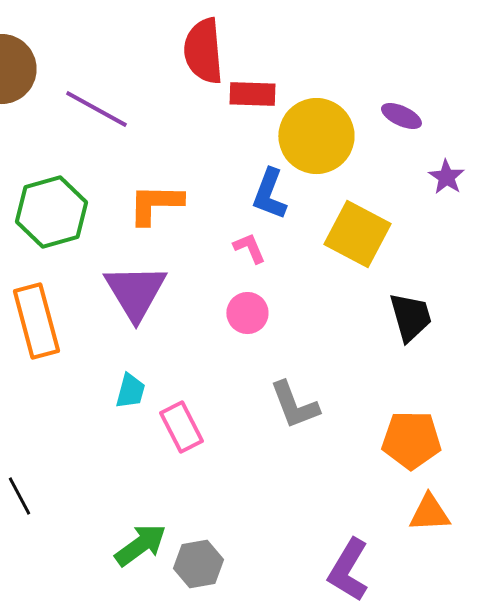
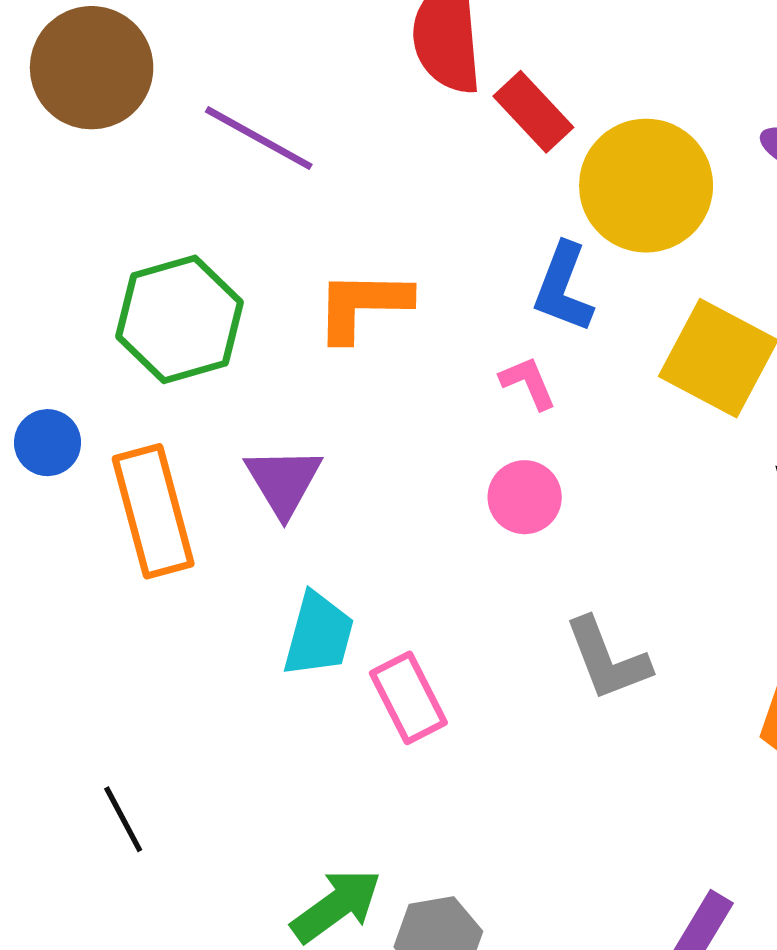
red rectangle: (252, 94) -> (533, 112), turned 45
purple triangle: (135, 292) -> (283, 481), moved, size x0.7
cyan trapezoid: (130, 391) -> (319, 635), size x1.4

